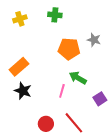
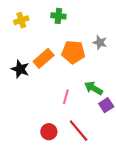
orange rectangle: (19, 67) -> (44, 58), moved
green arrow: (78, 78) -> (93, 88), moved
black star: (23, 91) -> (20, 69), moved

